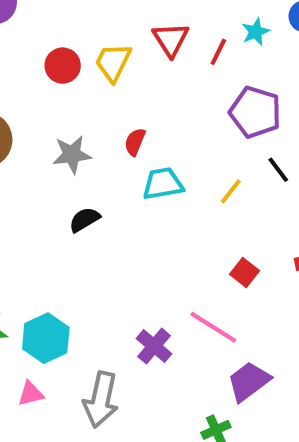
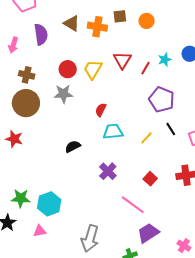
gray star: (72, 155) -> (63, 94), moved
purple cross: (154, 346) -> (108, 171), moved
gray arrow: (101, 400) -> (90, 238), moved

